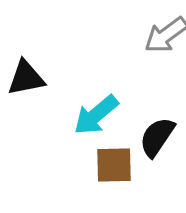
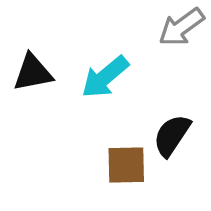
cyan arrow: (96, 115) -> (105, 77), moved

